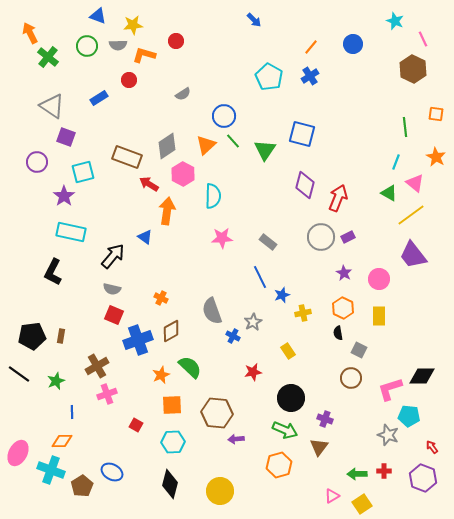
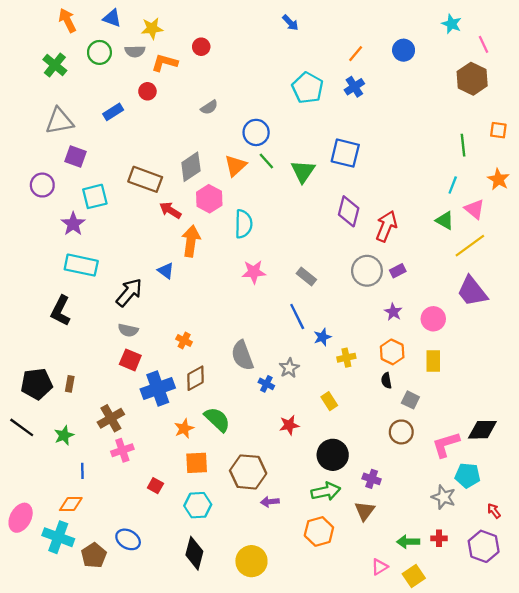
orange arrow: (30, 33) -> (67, 20), moved
gray triangle: (52, 106) -> (59, 121), turned -44
green arrow: (285, 430) -> (326, 491), turned -35

